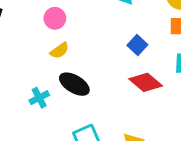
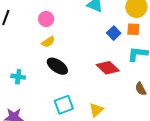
blue square: (137, 45) -> (114, 33), moved
cyan cross: (39, 98) -> (18, 77), moved, turned 32

